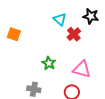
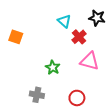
pink triangle: (82, 69) -> (90, 61), moved

